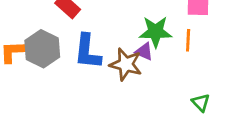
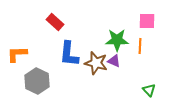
gray hexagon: (42, 49) -> (37, 81), moved
purple triangle: (144, 52) -> (114, 61), moved

